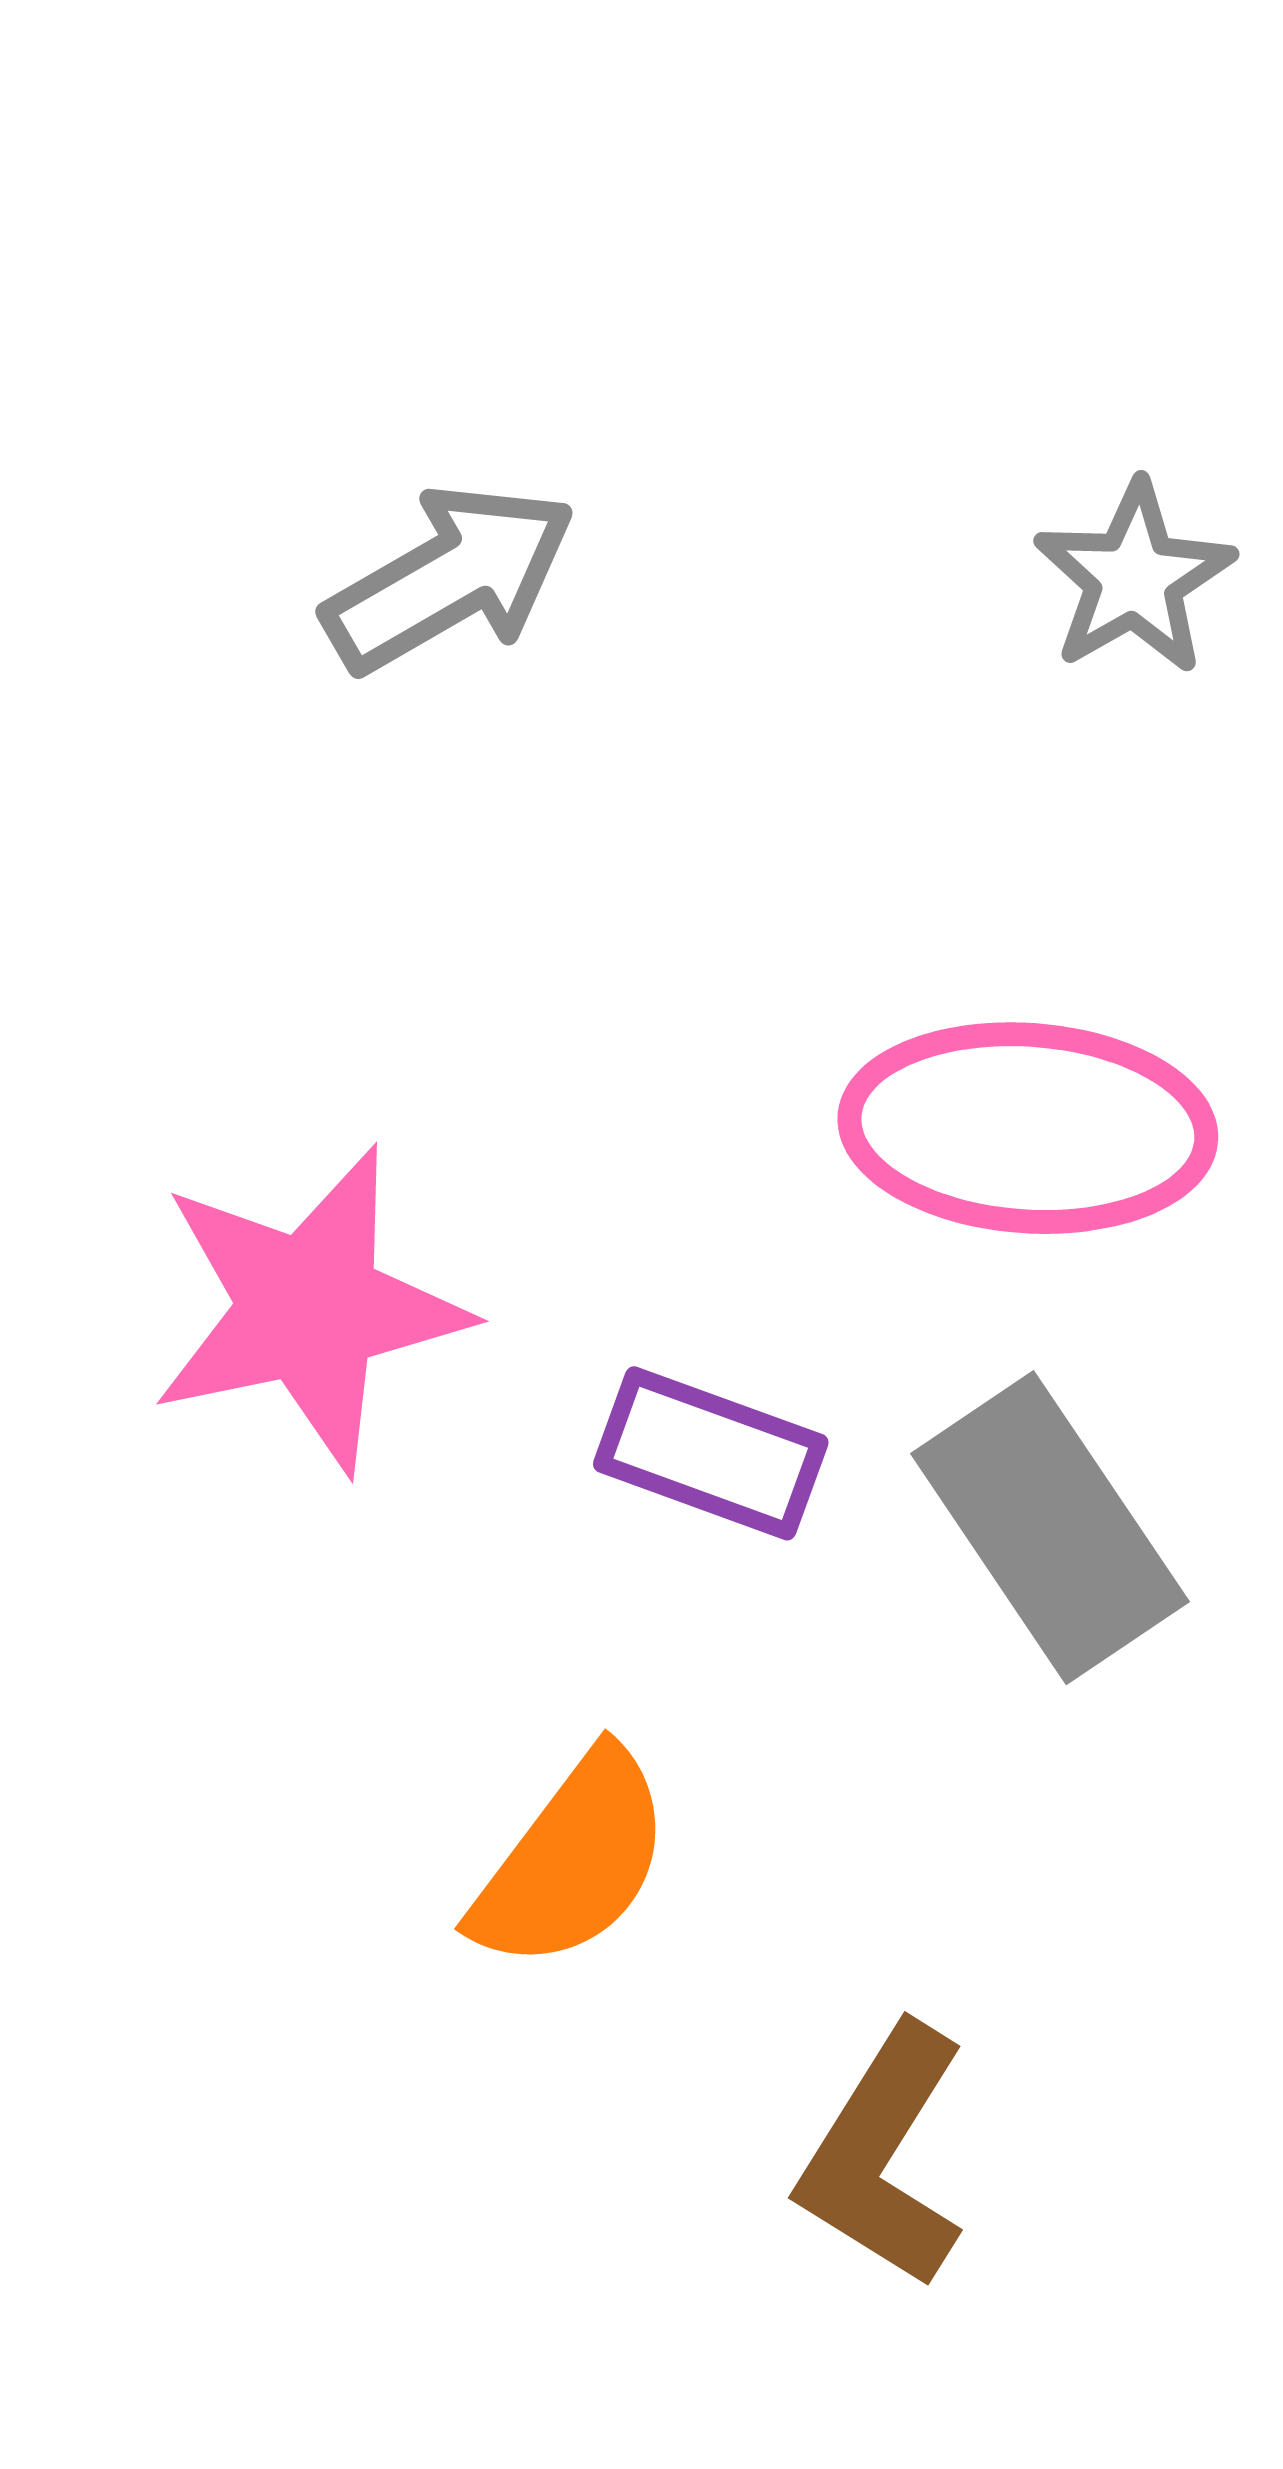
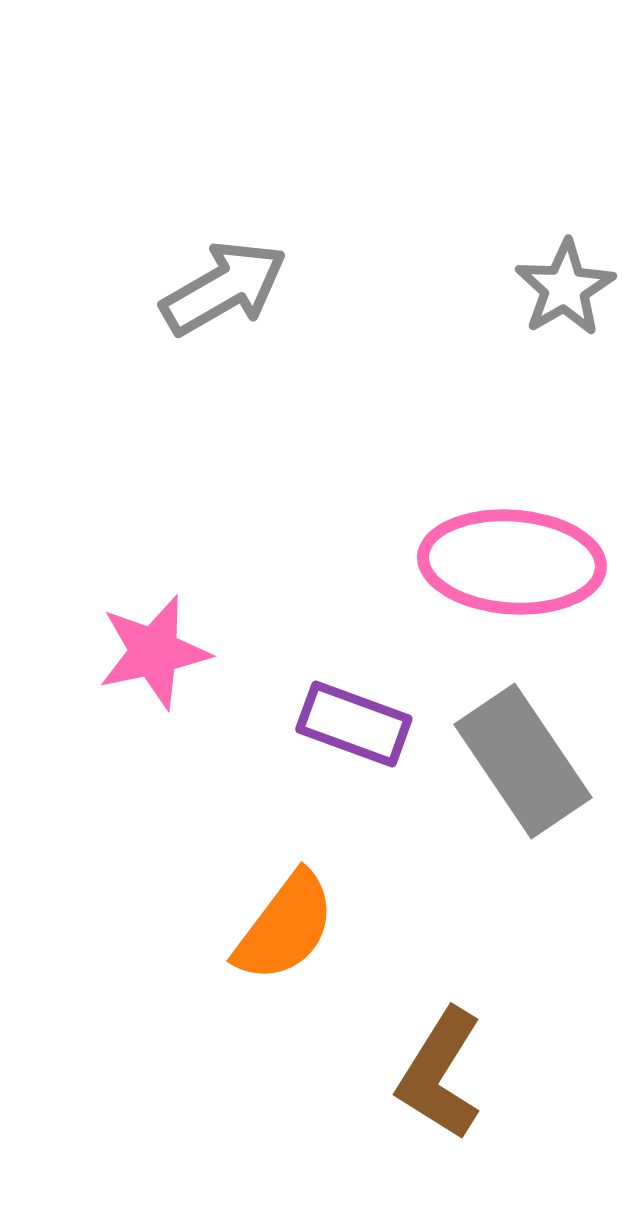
pink star: (309, 1309) -> (154, 652), size x0.7

